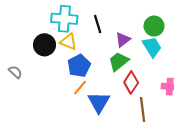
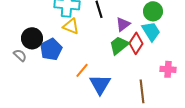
black circle: (45, 45) -> (32, 38), moved
blue pentagon: (79, 66) -> (51, 49), moved
red diamond: (131, 82) -> (136, 43), moved

